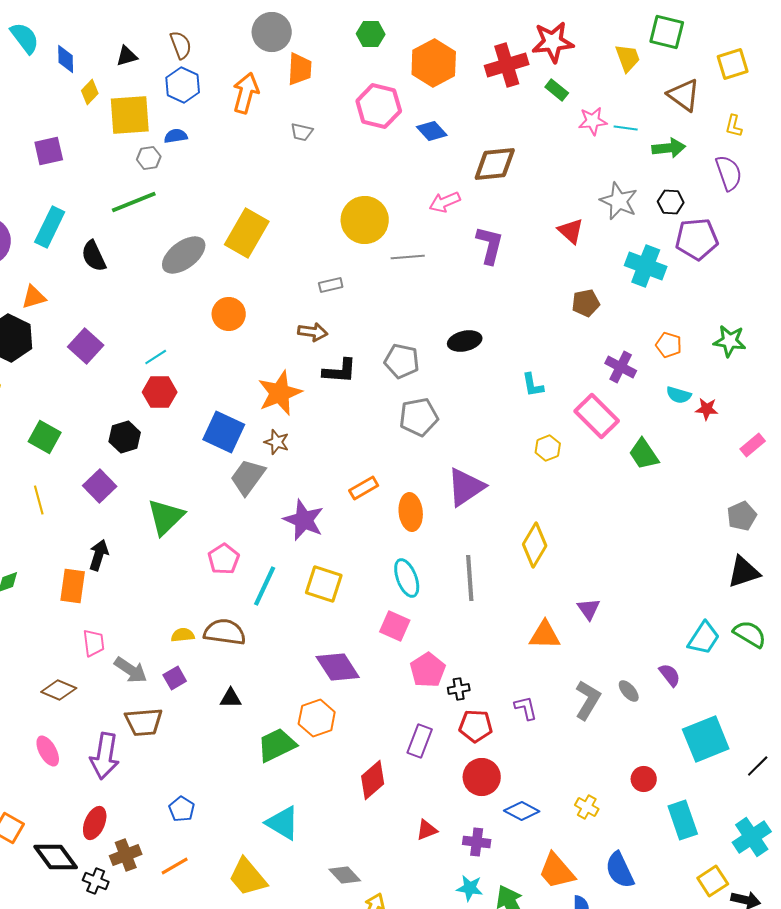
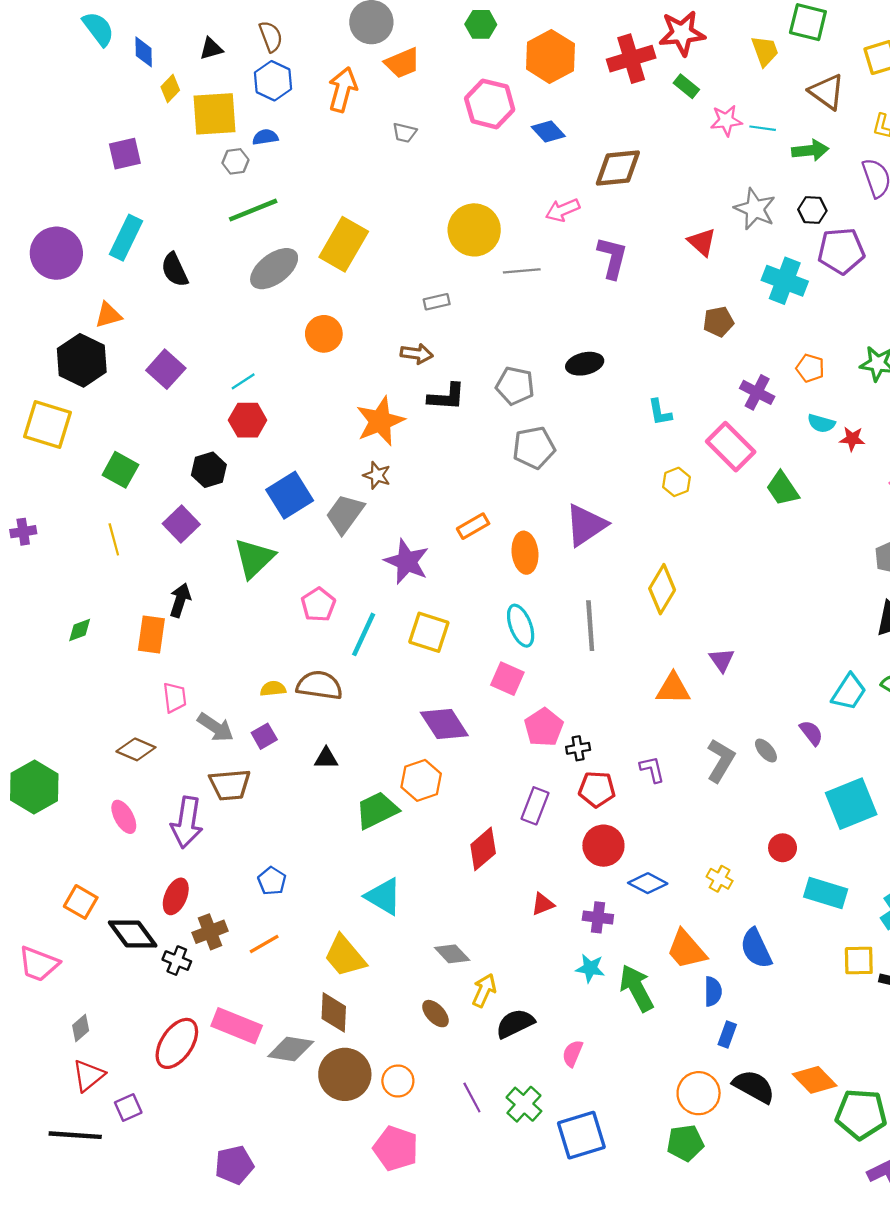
orange trapezoid: (300, 69) -> (402, 63), turned 64
green line: (134, 202) -> (253, 210), moved
blue square: (224, 432) -> (290, 495), moved, turned 33
cyan rectangle: (683, 820) -> (826, 893), turned -54
yellow square: (713, 881) -> (859, 961), turned 32

